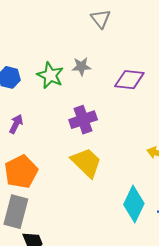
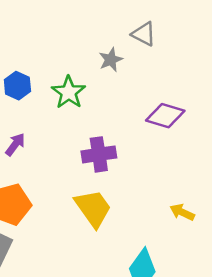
gray triangle: (101, 19) -> (144, 34), turned -35
gray star: (81, 66) -> (111, 60), moved, turned -30

